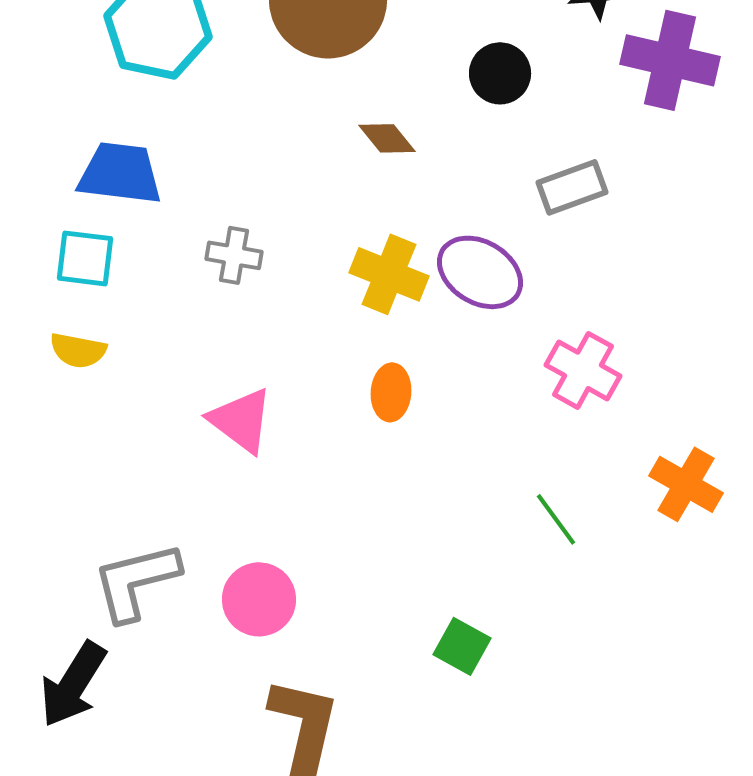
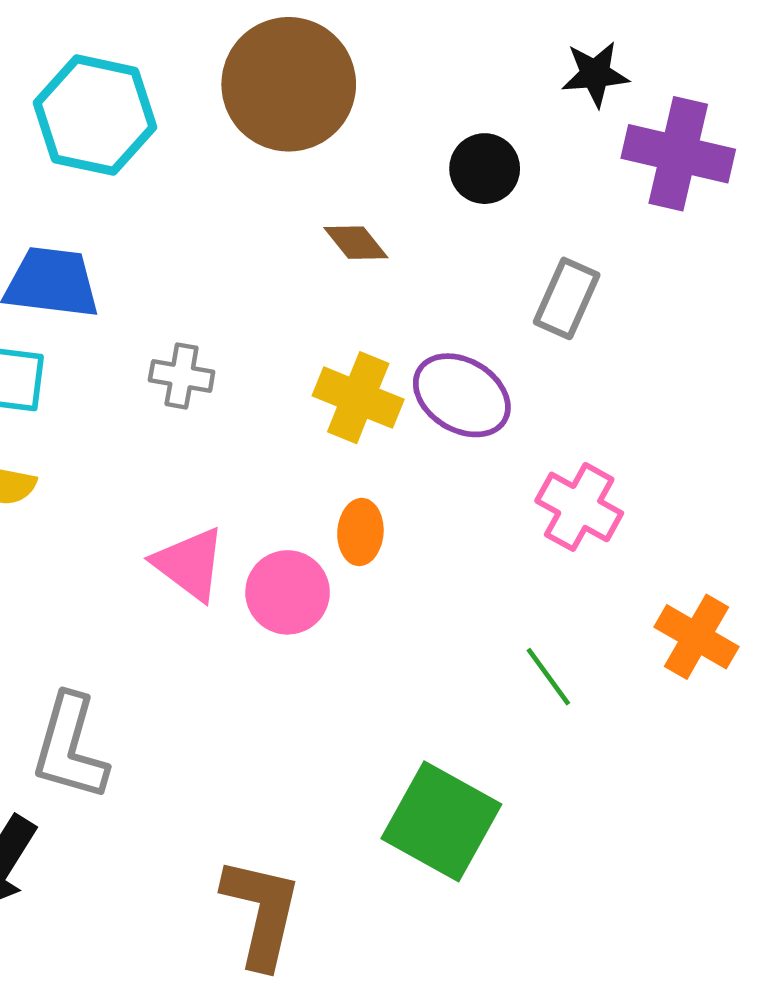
gray rectangle: (572, 187) -> (567, 298), turned -46
gray L-shape: (136, 581) -> (70, 747), turned -60
pink circle: (259, 599) -> (288, 592), moved
green square: (462, 646) -> (441, 821), size x1.8

